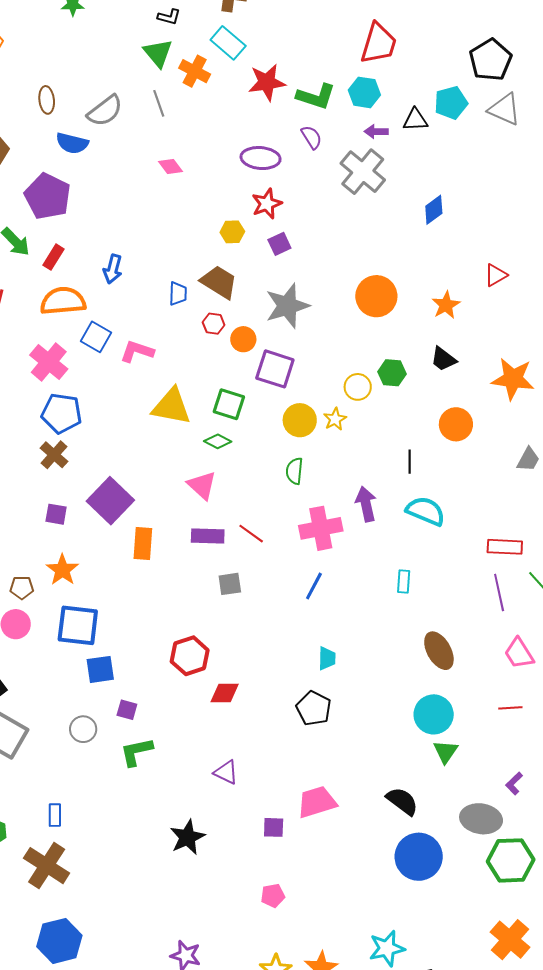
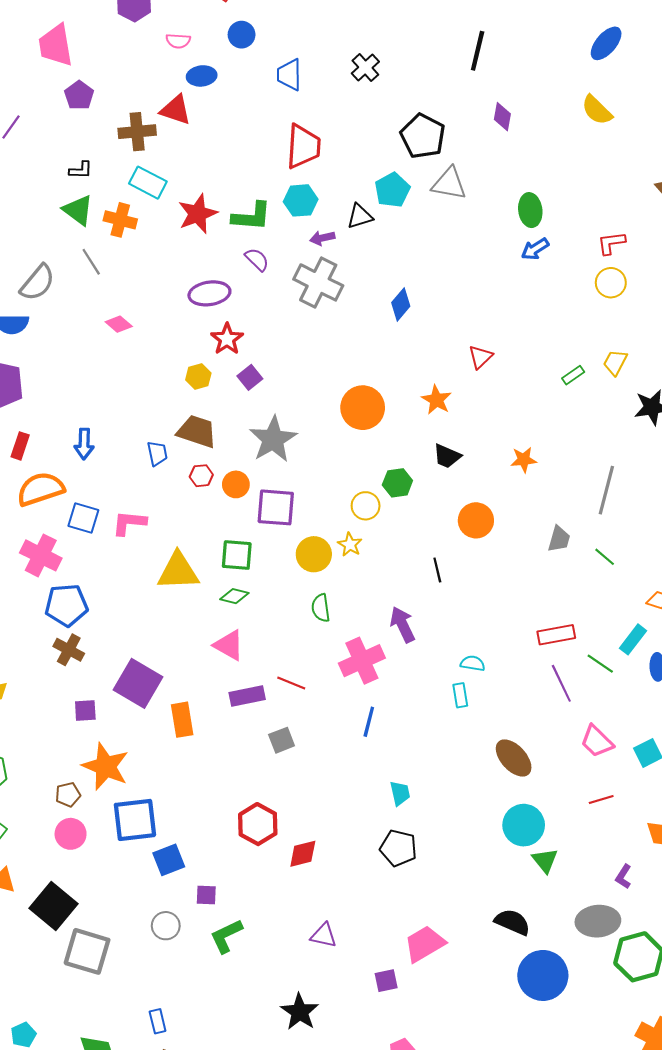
orange star: (513, 379) -> (524, 460), size x0.6
cyan semicircle: (426, 511) -> (473, 663), moved, size x0.6
orange star: (62, 570) -> (106, 766), size x1.4

